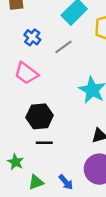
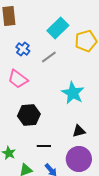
black line: (44, 143) -> (44, 146), moved

